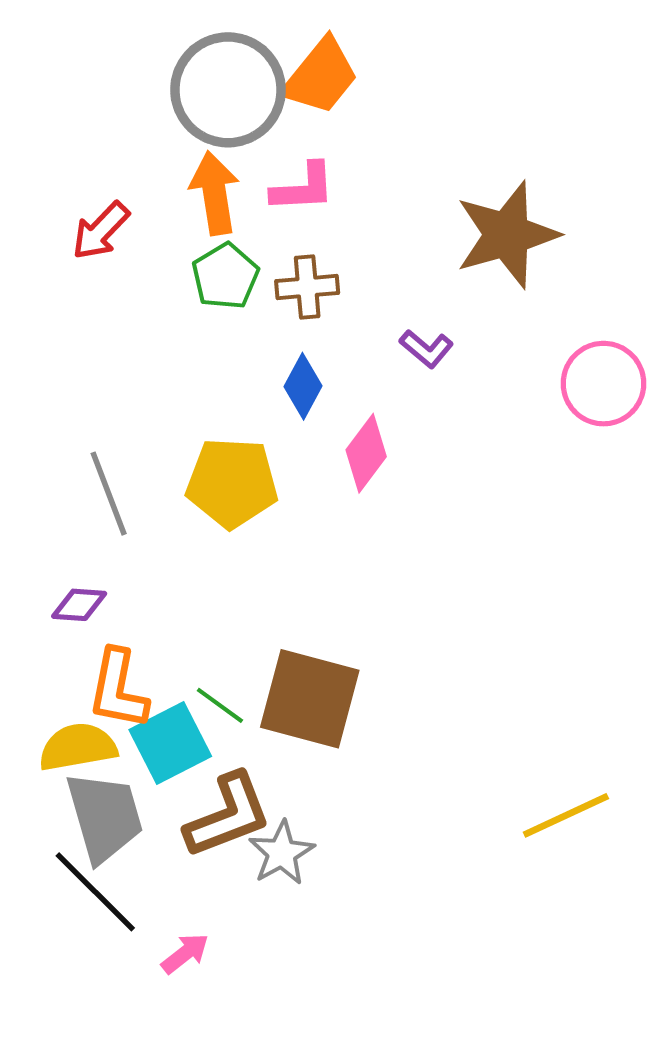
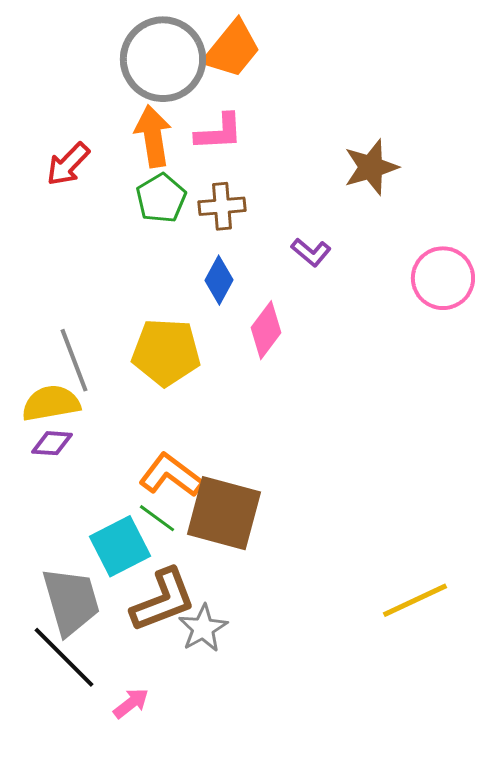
brown star: (507, 235) -> (371, 167), size x0.7
orange L-shape: (118, 689) -> (171, 475), moved, turned 116
yellow semicircle: (78, 747) -> (51, 403), moved

